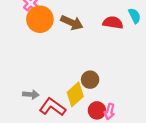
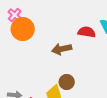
brown arrow: (72, 23) -> (62, 49), moved, turned 144

